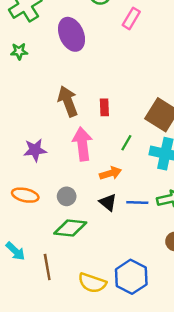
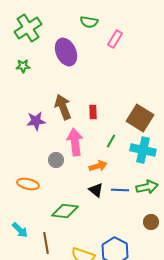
purple star: (35, 150) -> (36, 121), moved
gray circle: (67, 196) -> (56, 160), moved

